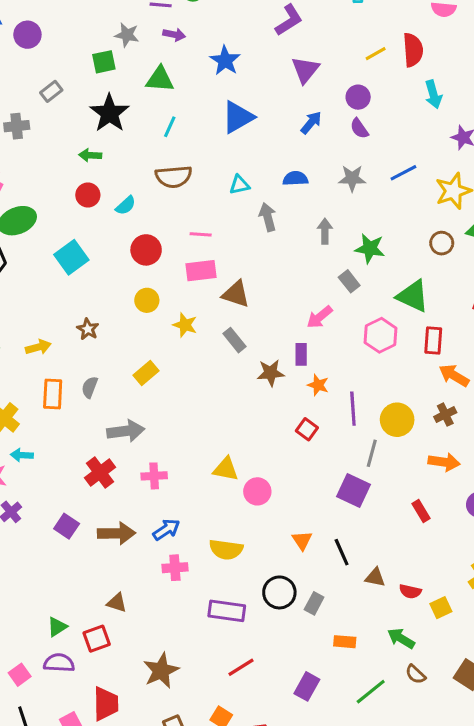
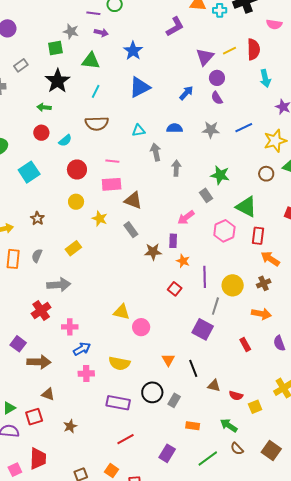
purple triangle: (305, 70) -> (205, 57), moved
gray arrow: (325, 231) -> (176, 168), moved
pink cross: (154, 476) -> (70, 327), moved
brown arrow: (116, 533) -> (39, 362), moved
brown star: (161, 671) -> (70, 426), moved, size x0.6

